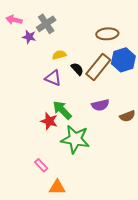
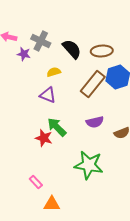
gray cross: (46, 24) -> (41, 41), turned -30
black semicircle: (77, 69) -> (72, 49), moved, size x1.5
green star: (75, 139) -> (89, 165), moved

